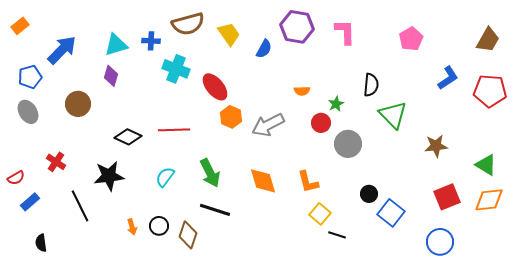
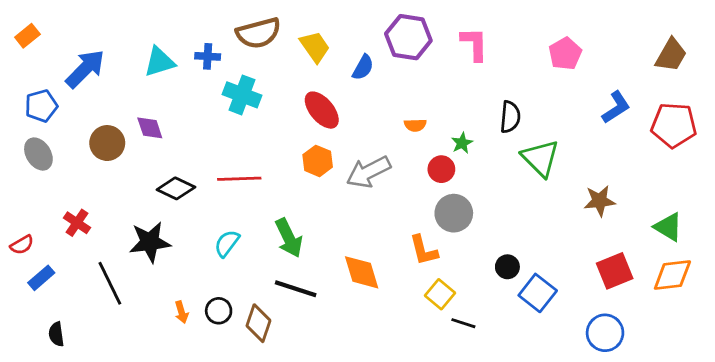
purple diamond: (111, 76) -> (150, 128), moved, turned -35
red ellipse: (215, 87) -> (322, 110), moved
gray circle: (348, 144) -> (454, 213), moved
orange diamond: (263, 181) -> (362, 272), moved

